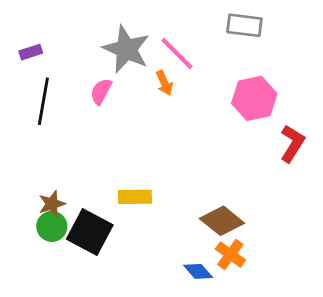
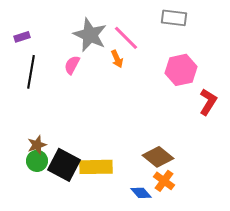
yellow rectangle: (135, 197) -> (96, 167), moved, size x1.4

